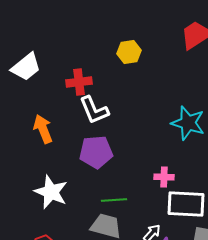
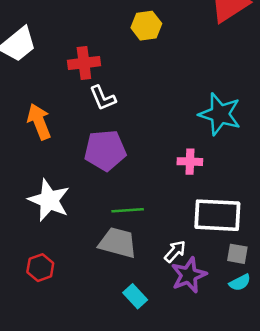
white L-shape: (94, 110) -> (103, 98), size x0.7
pink cross: (164, 177) -> (190, 162), moved

